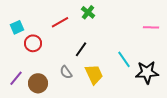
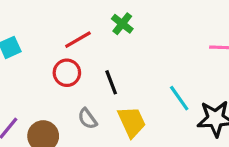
red circle: (33, 43) -> (67, 73), moved
black line: (81, 49) -> (111, 82), turned -56

